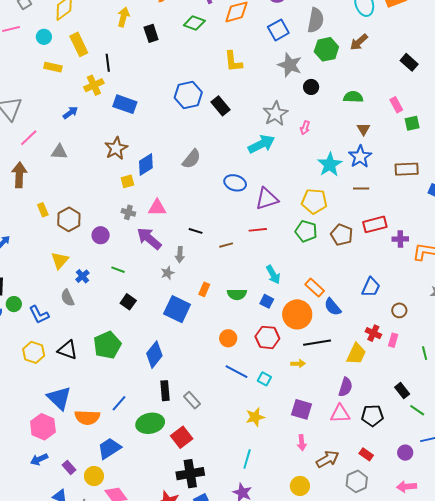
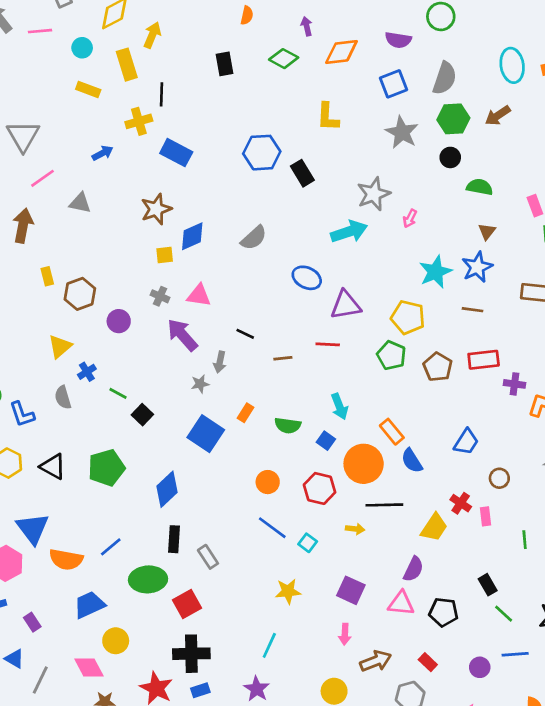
yellow arrow: (123, 17) -> (152, 35), moved
black circle: (311, 87) -> (450, 157), moved
green line: (118, 270) -> (118, 393), moved
pink rectangle: (393, 340) -> (485, 516), turned -32
yellow circle: (94, 476) -> (116, 641), moved

